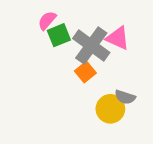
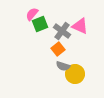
gray cross: (91, 45) -> (62, 31), size x0.7
gray semicircle: (125, 97) -> (63, 66), moved

